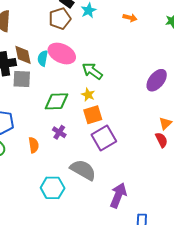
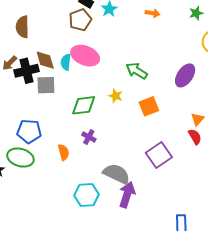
green arrow: (92, 71) -> (137, 71), moved
orange square: (93, 115) -> (149, 106), moved
purple square: (104, 138) -> (159, 155), moved
purple arrow: (118, 195) -> (127, 195), moved

